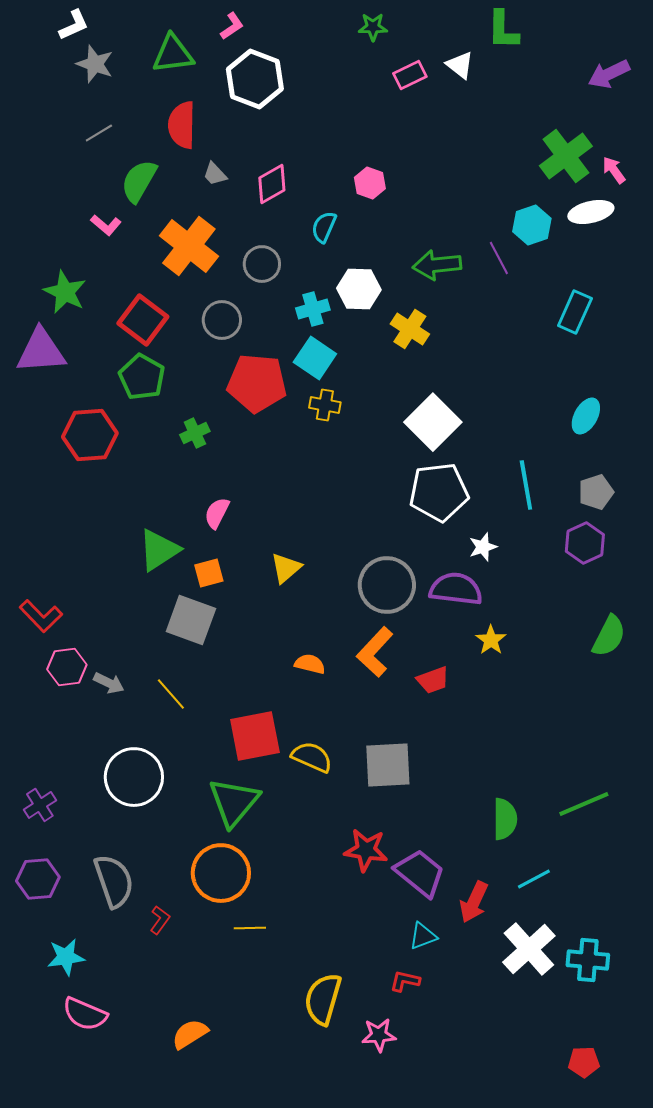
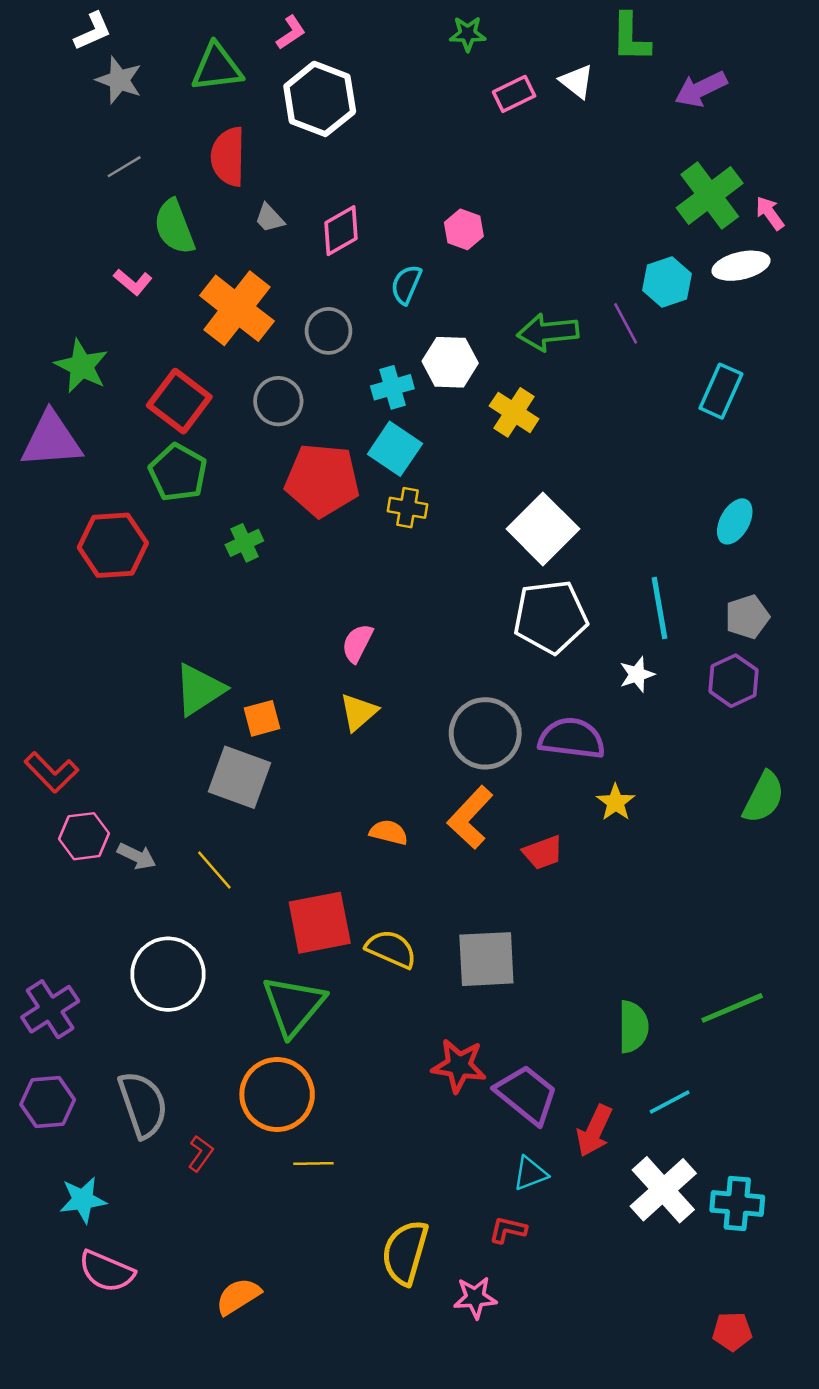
purple arrow: (609, 74) -> (701, 89), moved
green semicircle: (139, 181) -> (174, 227), turned -51
pink semicircle: (217, 513) -> (357, 643), moved
white star: (483, 547) -> (637, 674), moved
purple cross: (40, 805) -> (50, 1009), size x1.4

